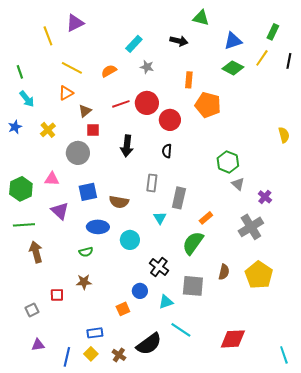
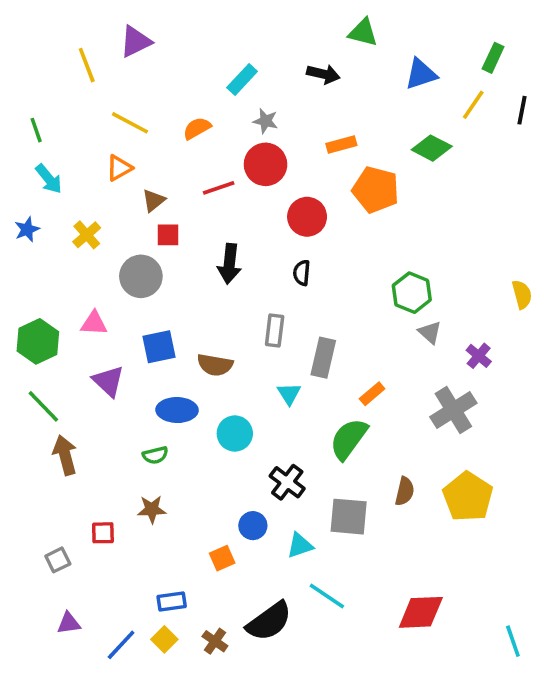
green diamond: (233, 68) -> (432, 148), moved
orange rectangle: (189, 80) -> (341, 144), turned 70
red circle: (147, 103) -> (266, 164), moved
yellow semicircle: (284, 135) -> (522, 294), moved
green line: (24, 225) -> (43, 406), turned 50
blue line: (67, 357) -> (121, 645), turned 30

